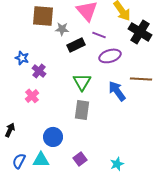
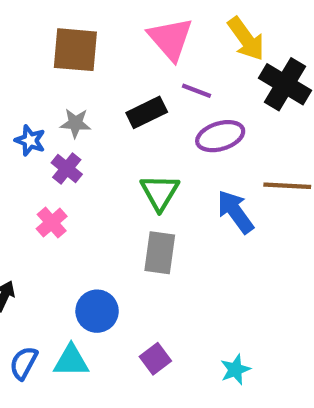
gray star: (62, 29) -> (75, 123), moved

